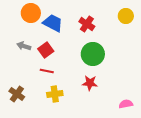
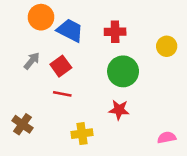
yellow circle: (126, 16) -> (167, 46), moved
red cross: (87, 24) -> (115, 32), turned -35
gray arrow: (24, 46) -> (32, 61), turned 112
yellow cross: (55, 94) -> (82, 134), moved

